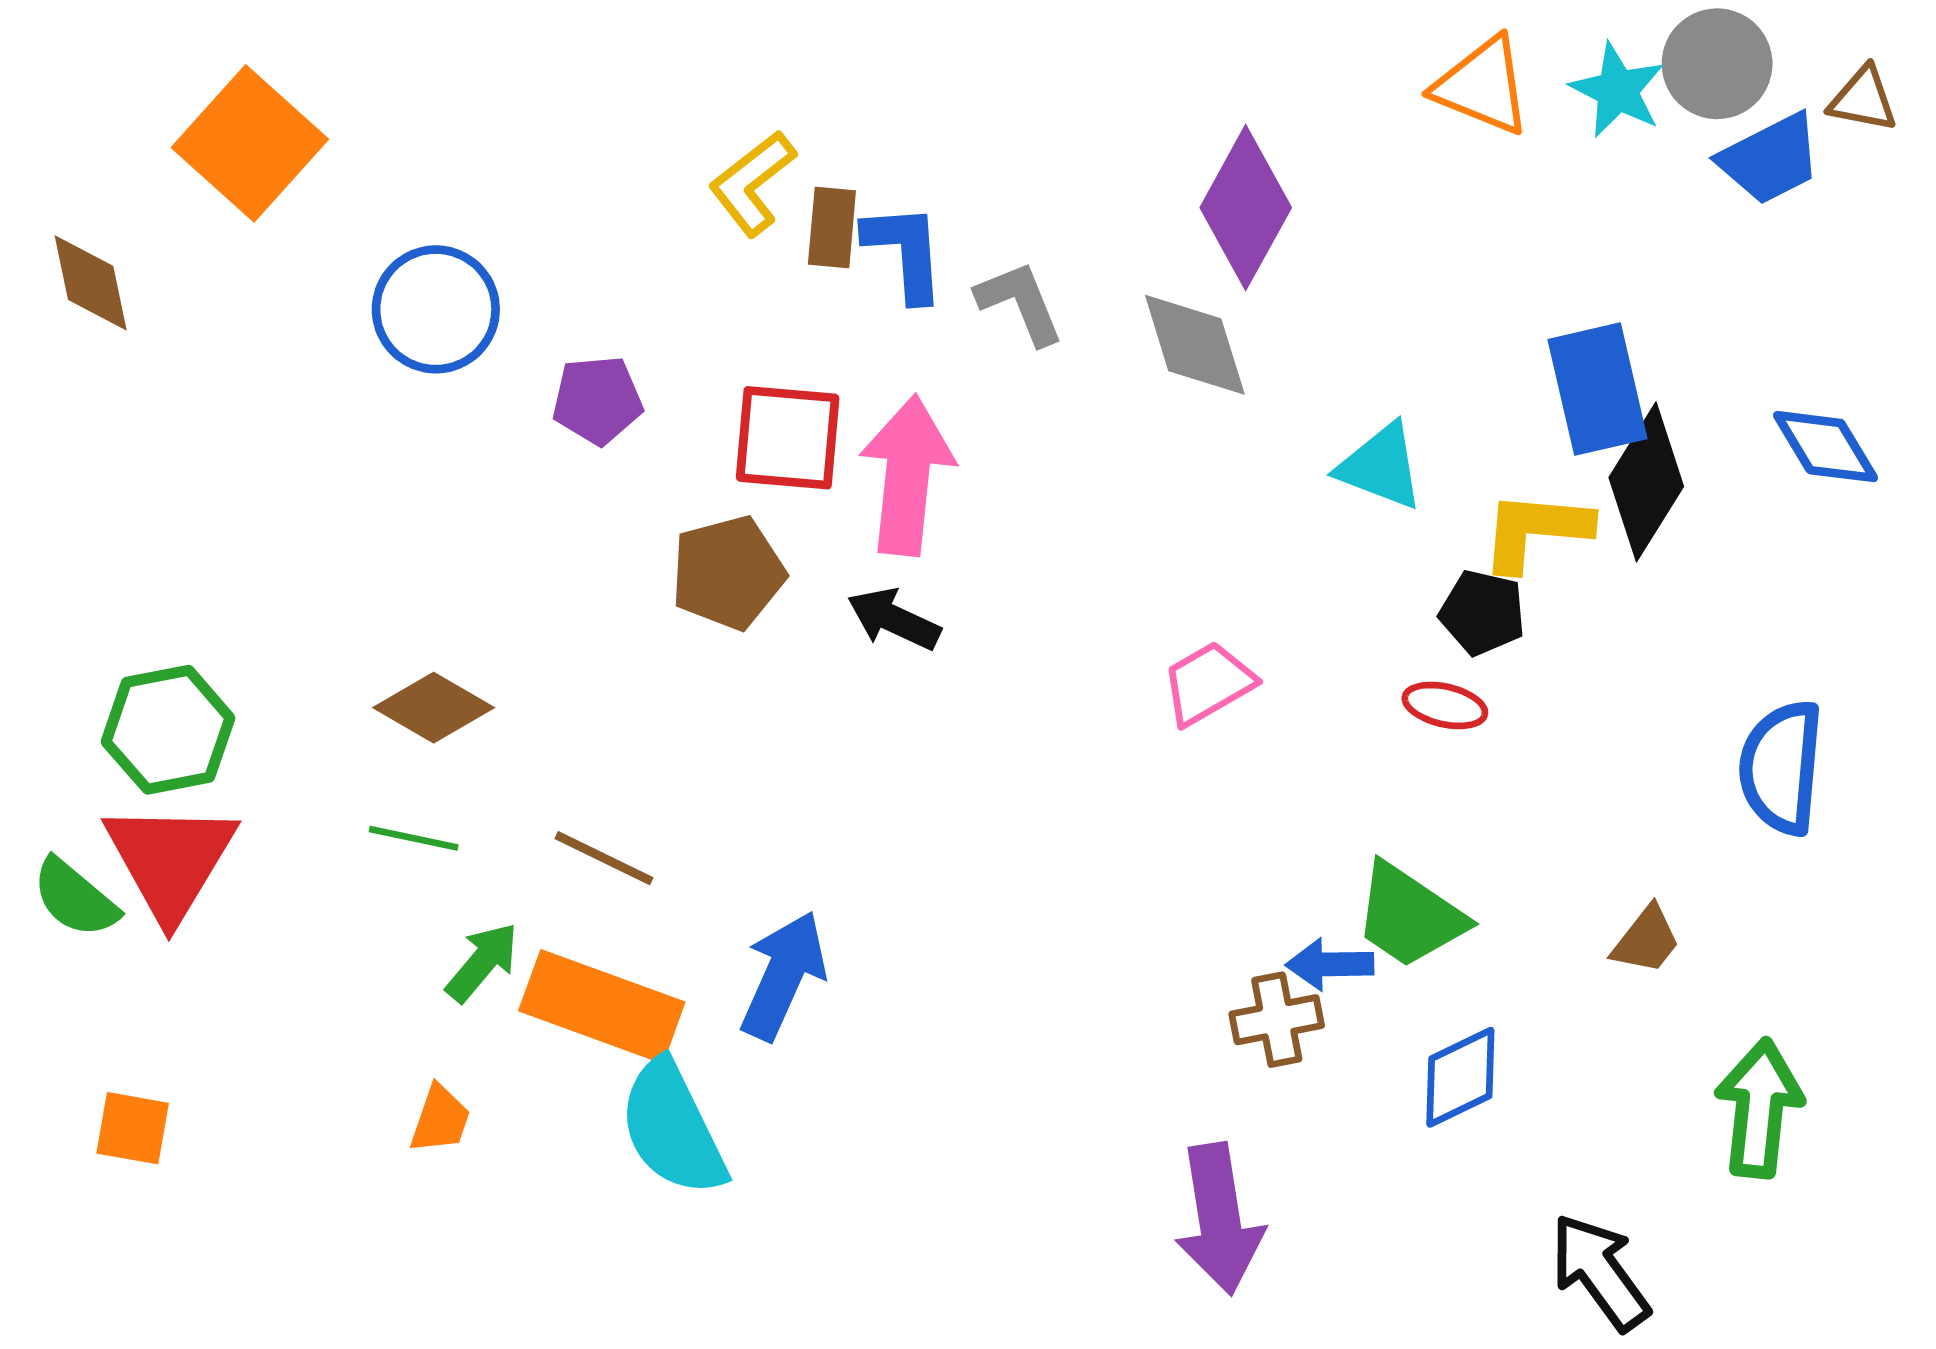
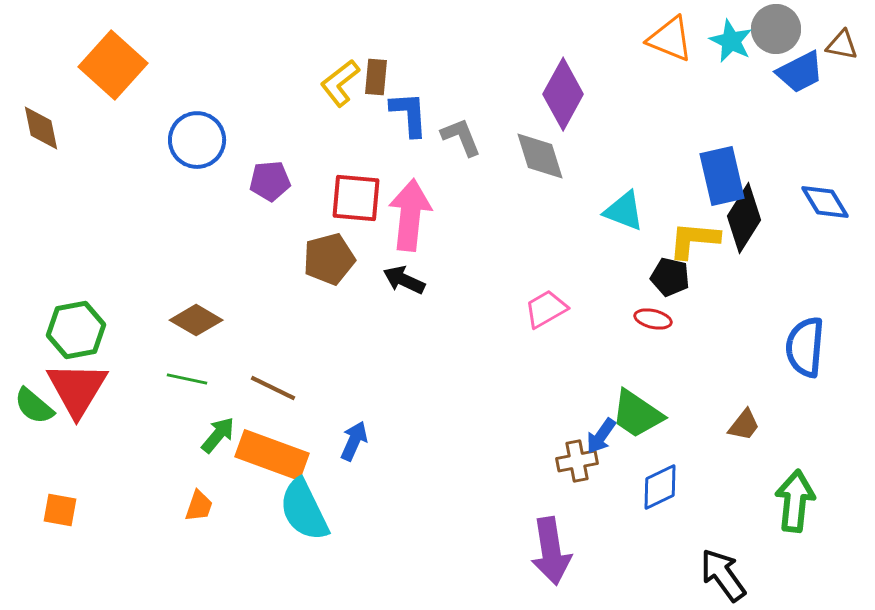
brown rectangle: (832, 227) -> (376, 77), moved
blue arrow: (1330, 964) -> (601, 436), turned -54
blue arrow: (783, 975) -> (354, 441), size x0.7

